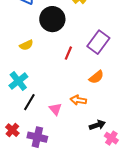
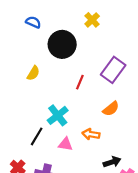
yellow semicircle: (26, 45) -> (33, 73), turned -32
cyan cross: (18, 81) -> (58, 115), moved
pink triangle: (55, 109) -> (65, 144), turned -40

